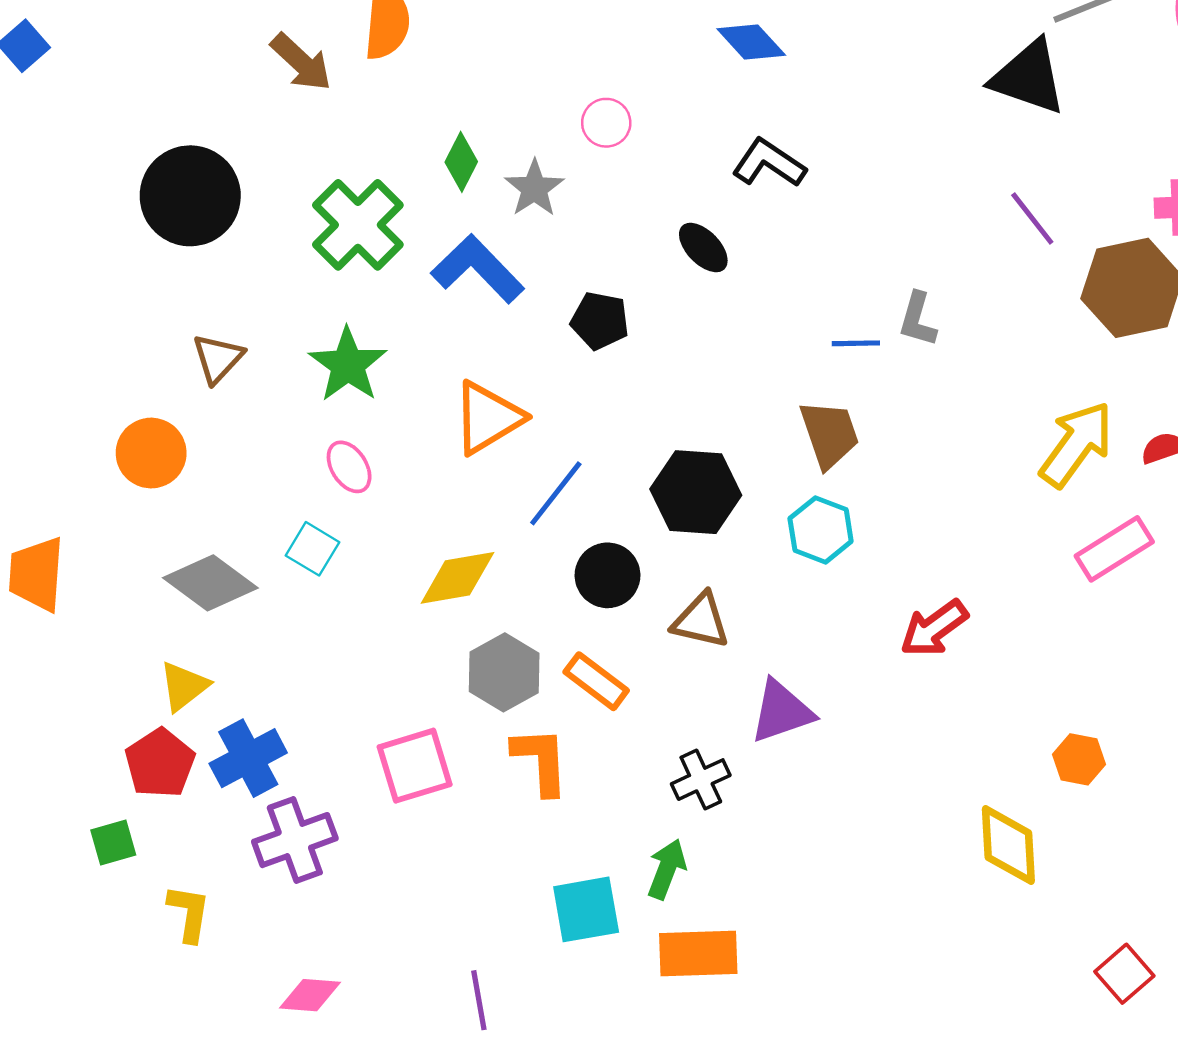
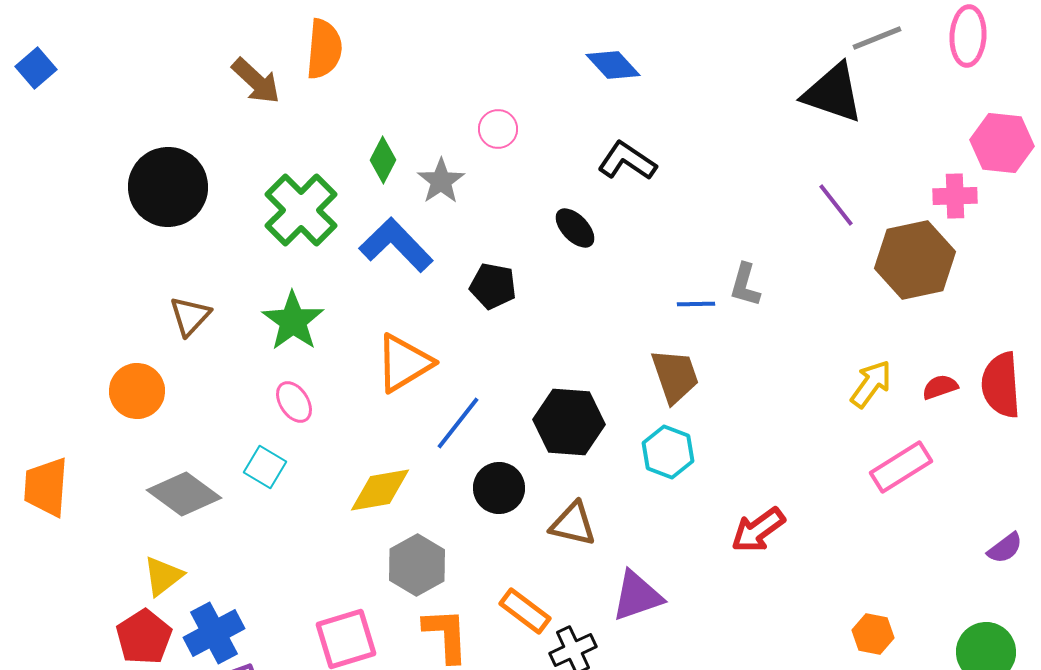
yellow arrow: (1076, 444) -> (871, 384), size x0.7
orange rectangle: (596, 681) -> (525, 611), moved

